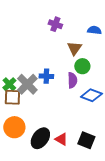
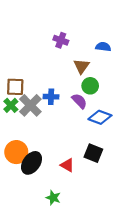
purple semicircle: (72, 80) -> (79, 101), turned -42
brown square: (12, 97) -> (15, 87), moved
black ellipse: (40, 138) -> (31, 163), moved
black square: (86, 140) -> (93, 153), moved

